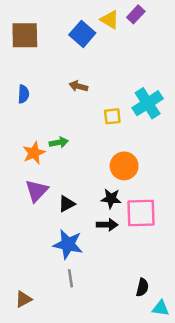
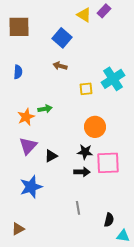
blue square: (82, 34) -> (62, 38), moved
blue star: (68, 244) -> (31, 187), moved, turned -30
gray line: (71, 278) -> (78, 208), moved

